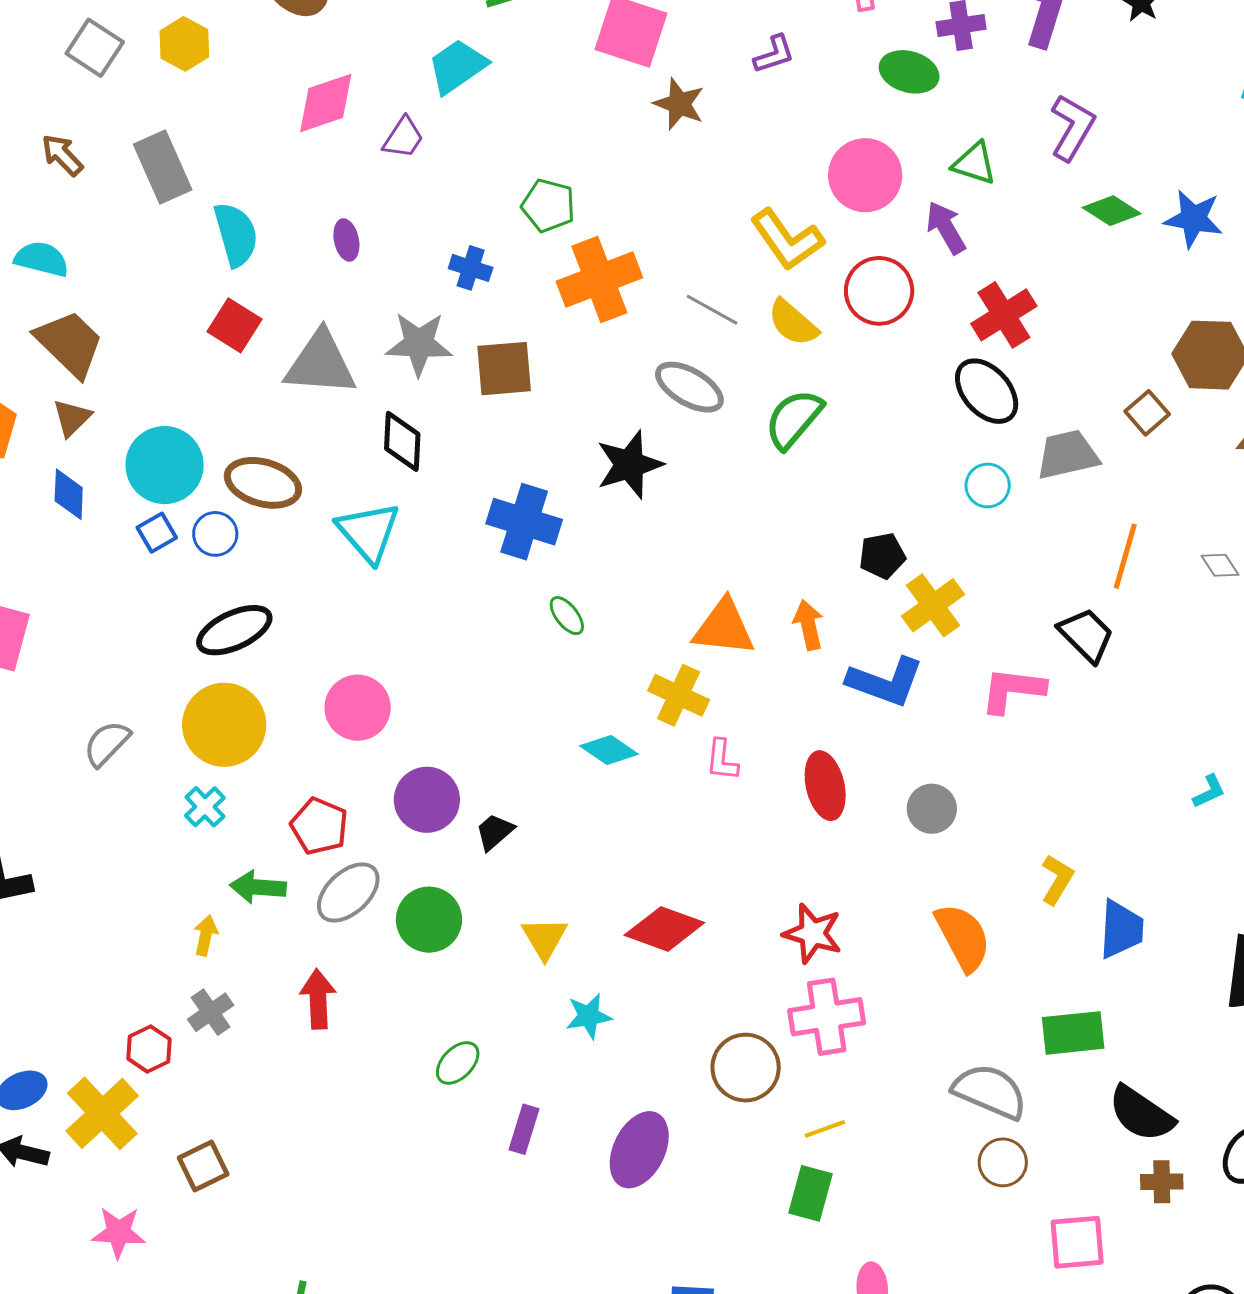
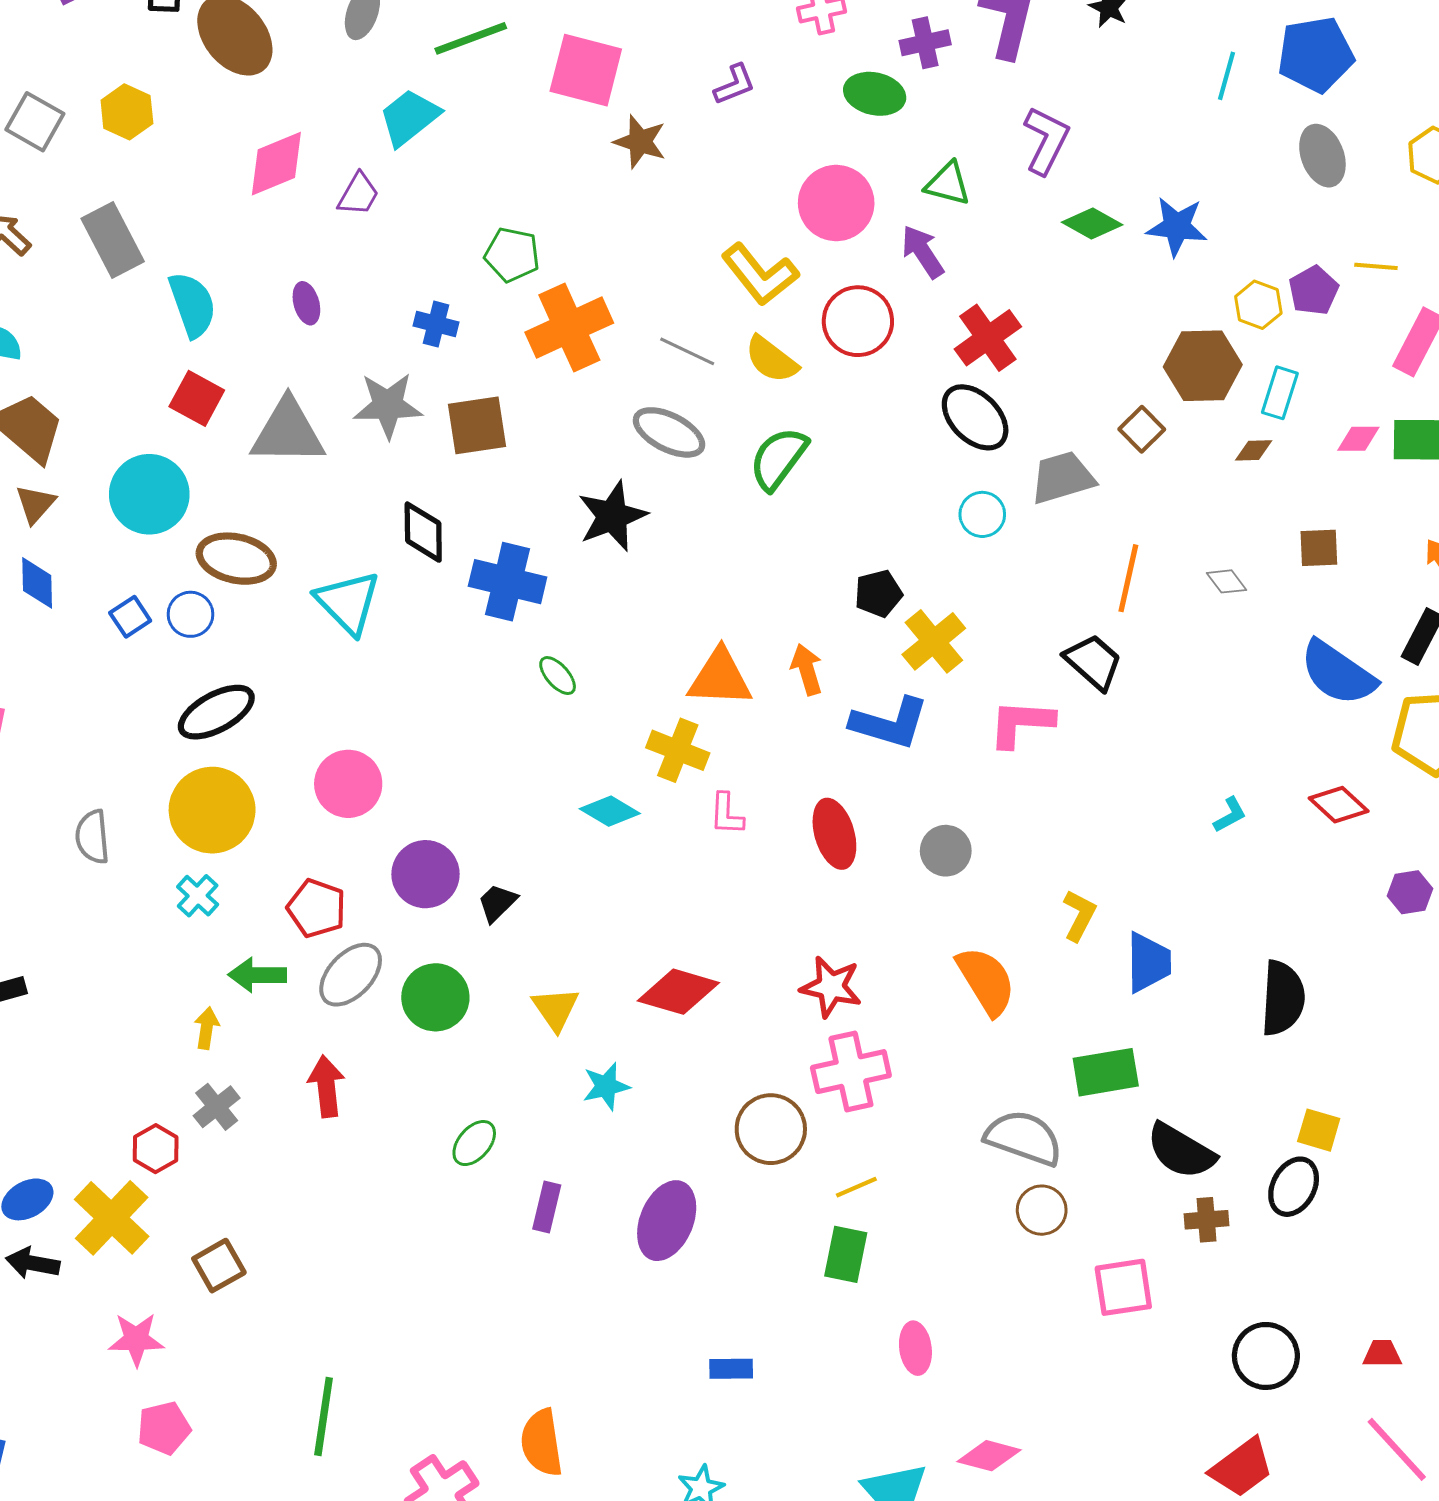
black diamond: (402, 441) -> (423, 532), moved
cyan circle: (165, 465) -> (149, 494), moved
gray semicircle: (107, 743) -> (92, 837), turned -46

